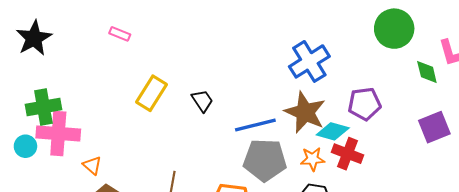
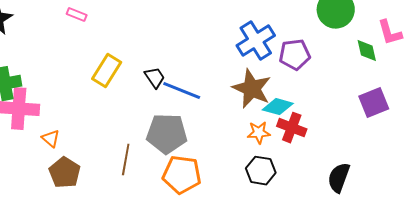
purple pentagon: (364, 104) -> (295, 55), moved
blue line: (255, 125) -> (182, 91), moved, turned 36
gray pentagon: (265, 160) -> (167, 134), moved

